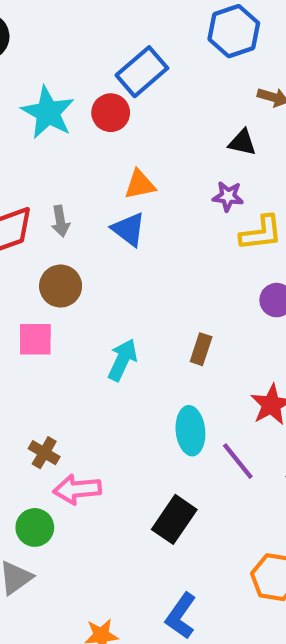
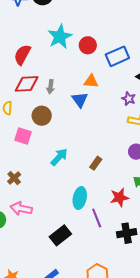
blue rectangle: (142, 72) -> (117, 56), moved
brown cross: (44, 453) -> (14, 178), moved

